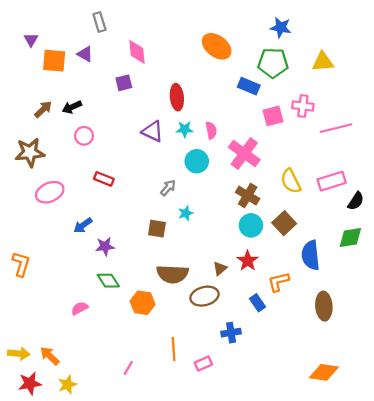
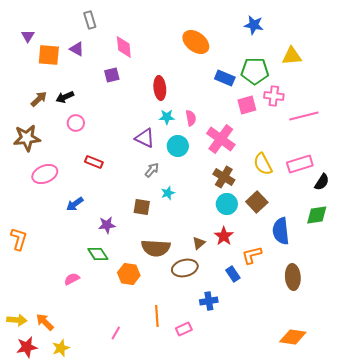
green pentagon: (273, 63) -> (255, 71), moved
purple triangle: (153, 131) -> (145, 138), moved
purple star: (105, 246) -> (107, 225), moved

